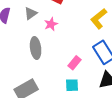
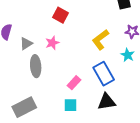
gray triangle: (31, 13) -> (26, 44), moved

